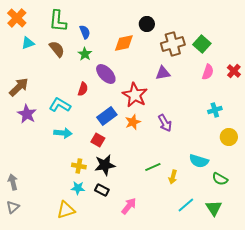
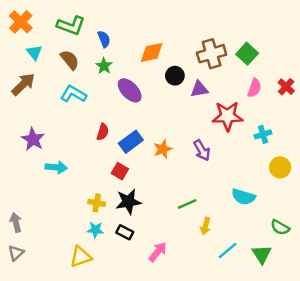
green L-shape: (58, 21) -> (71, 26), turned -75
black circle: (147, 24) -> (175, 76), moved
cyan triangle: (28, 43) -> (34, 52), turned -48
brown arrow: (19, 87) -> (23, 84), moved
red semicircle: (83, 89) -> (103, 132), moved
red star: (135, 95) -> (227, 116), moved, turned -30
cyan L-shape: (60, 105) -> (73, 94), moved
cyan arrow: (63, 133) -> (56, 167), moved
yellow arrow: (173, 177) -> (205, 226), moved
green semicircle: (220, 179) -> (280, 227), moved

